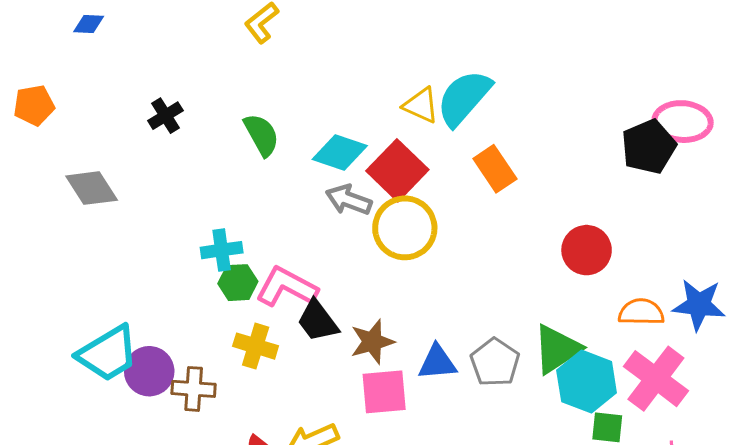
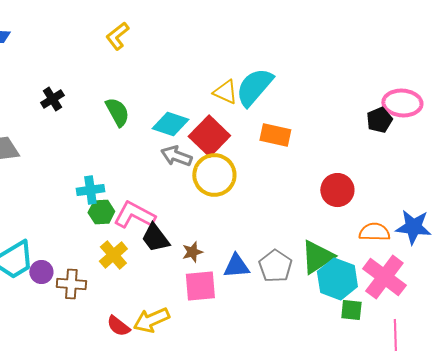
black pentagon: (649, 147) -> (379, 120), size x0.7
orange rectangle: (495, 169) -> (275, 135), turned -44
brown star: (372, 342) -> (192, 252), size x0.7
yellow cross: (256, 346) -> (113, 255), turned 32
purple circle: (149, 371) -> (41, 272), size x0.7

